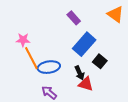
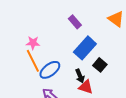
pink star: (23, 40) -> (33, 43), moved
blue ellipse: (49, 67) -> (50, 70), turned -30

